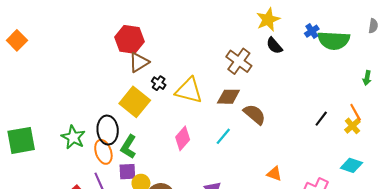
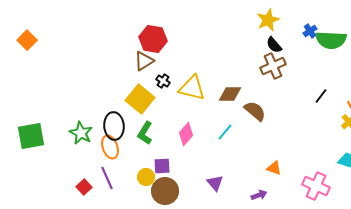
red hexagon: (129, 39) -> (153, 39), moved
brown cross: (239, 61) -> (273, 66), moved, turned 30
black line: (321, 119) -> (321, 96), moved
green L-shape: (128, 147) -> (145, 133), moved
purple square: (127, 172) -> (162, 166), moved

